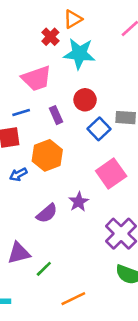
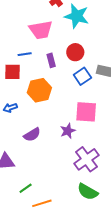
pink square: (111, 173) -> (86, 112), turned 30
blue arrow: (18, 174) -> (10, 108), moved
purple star: (79, 202) -> (68, 131), moved
green line: (44, 269) -> (26, 188), moved

